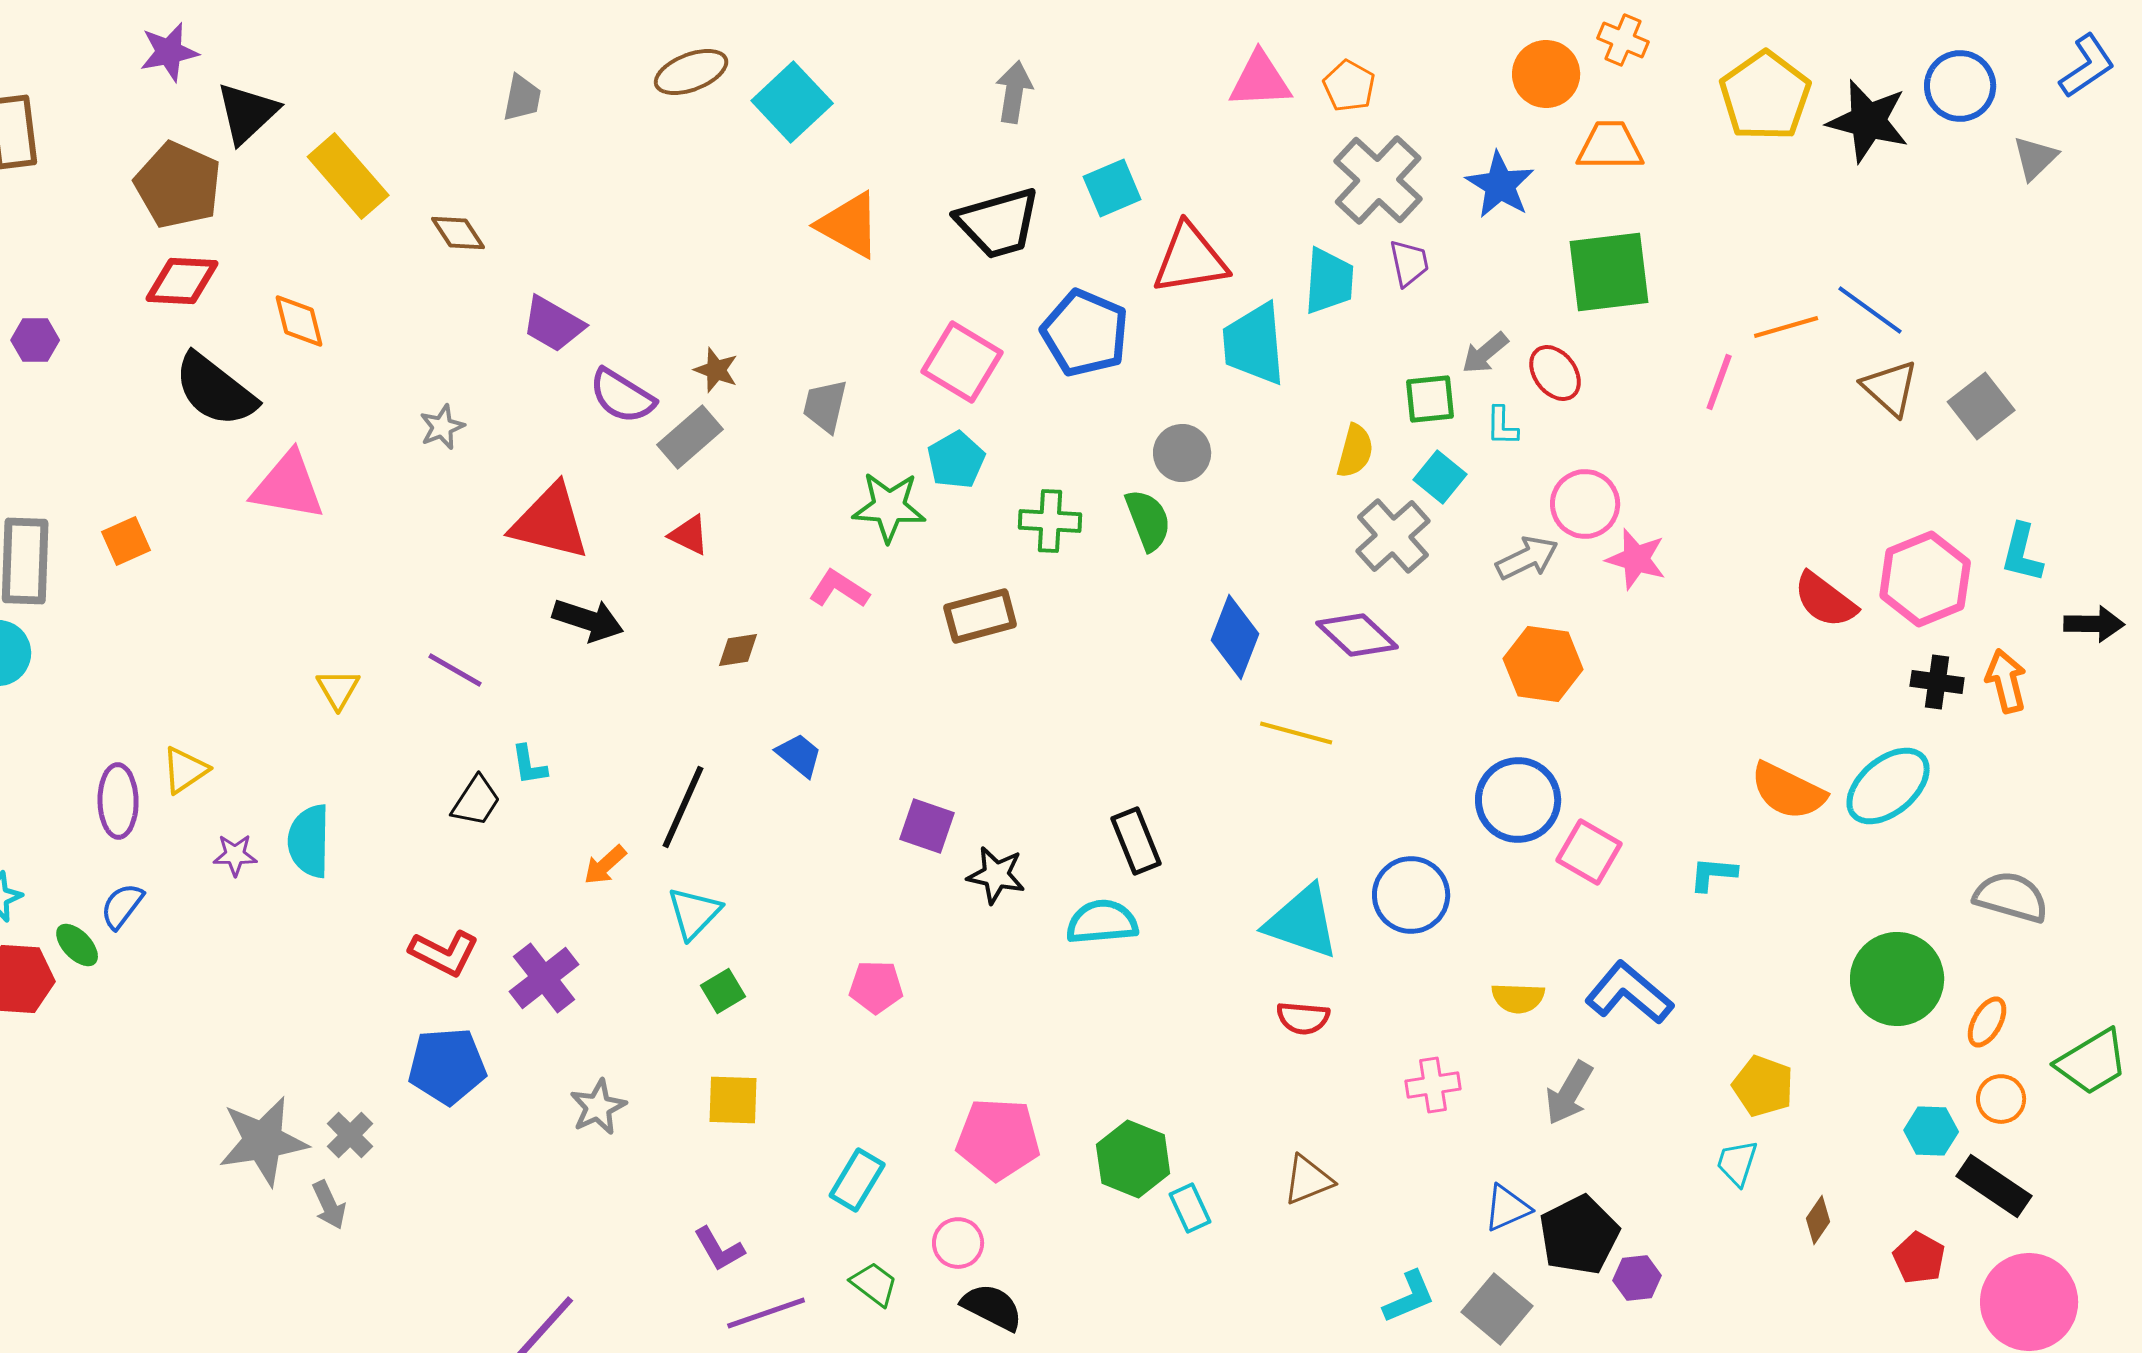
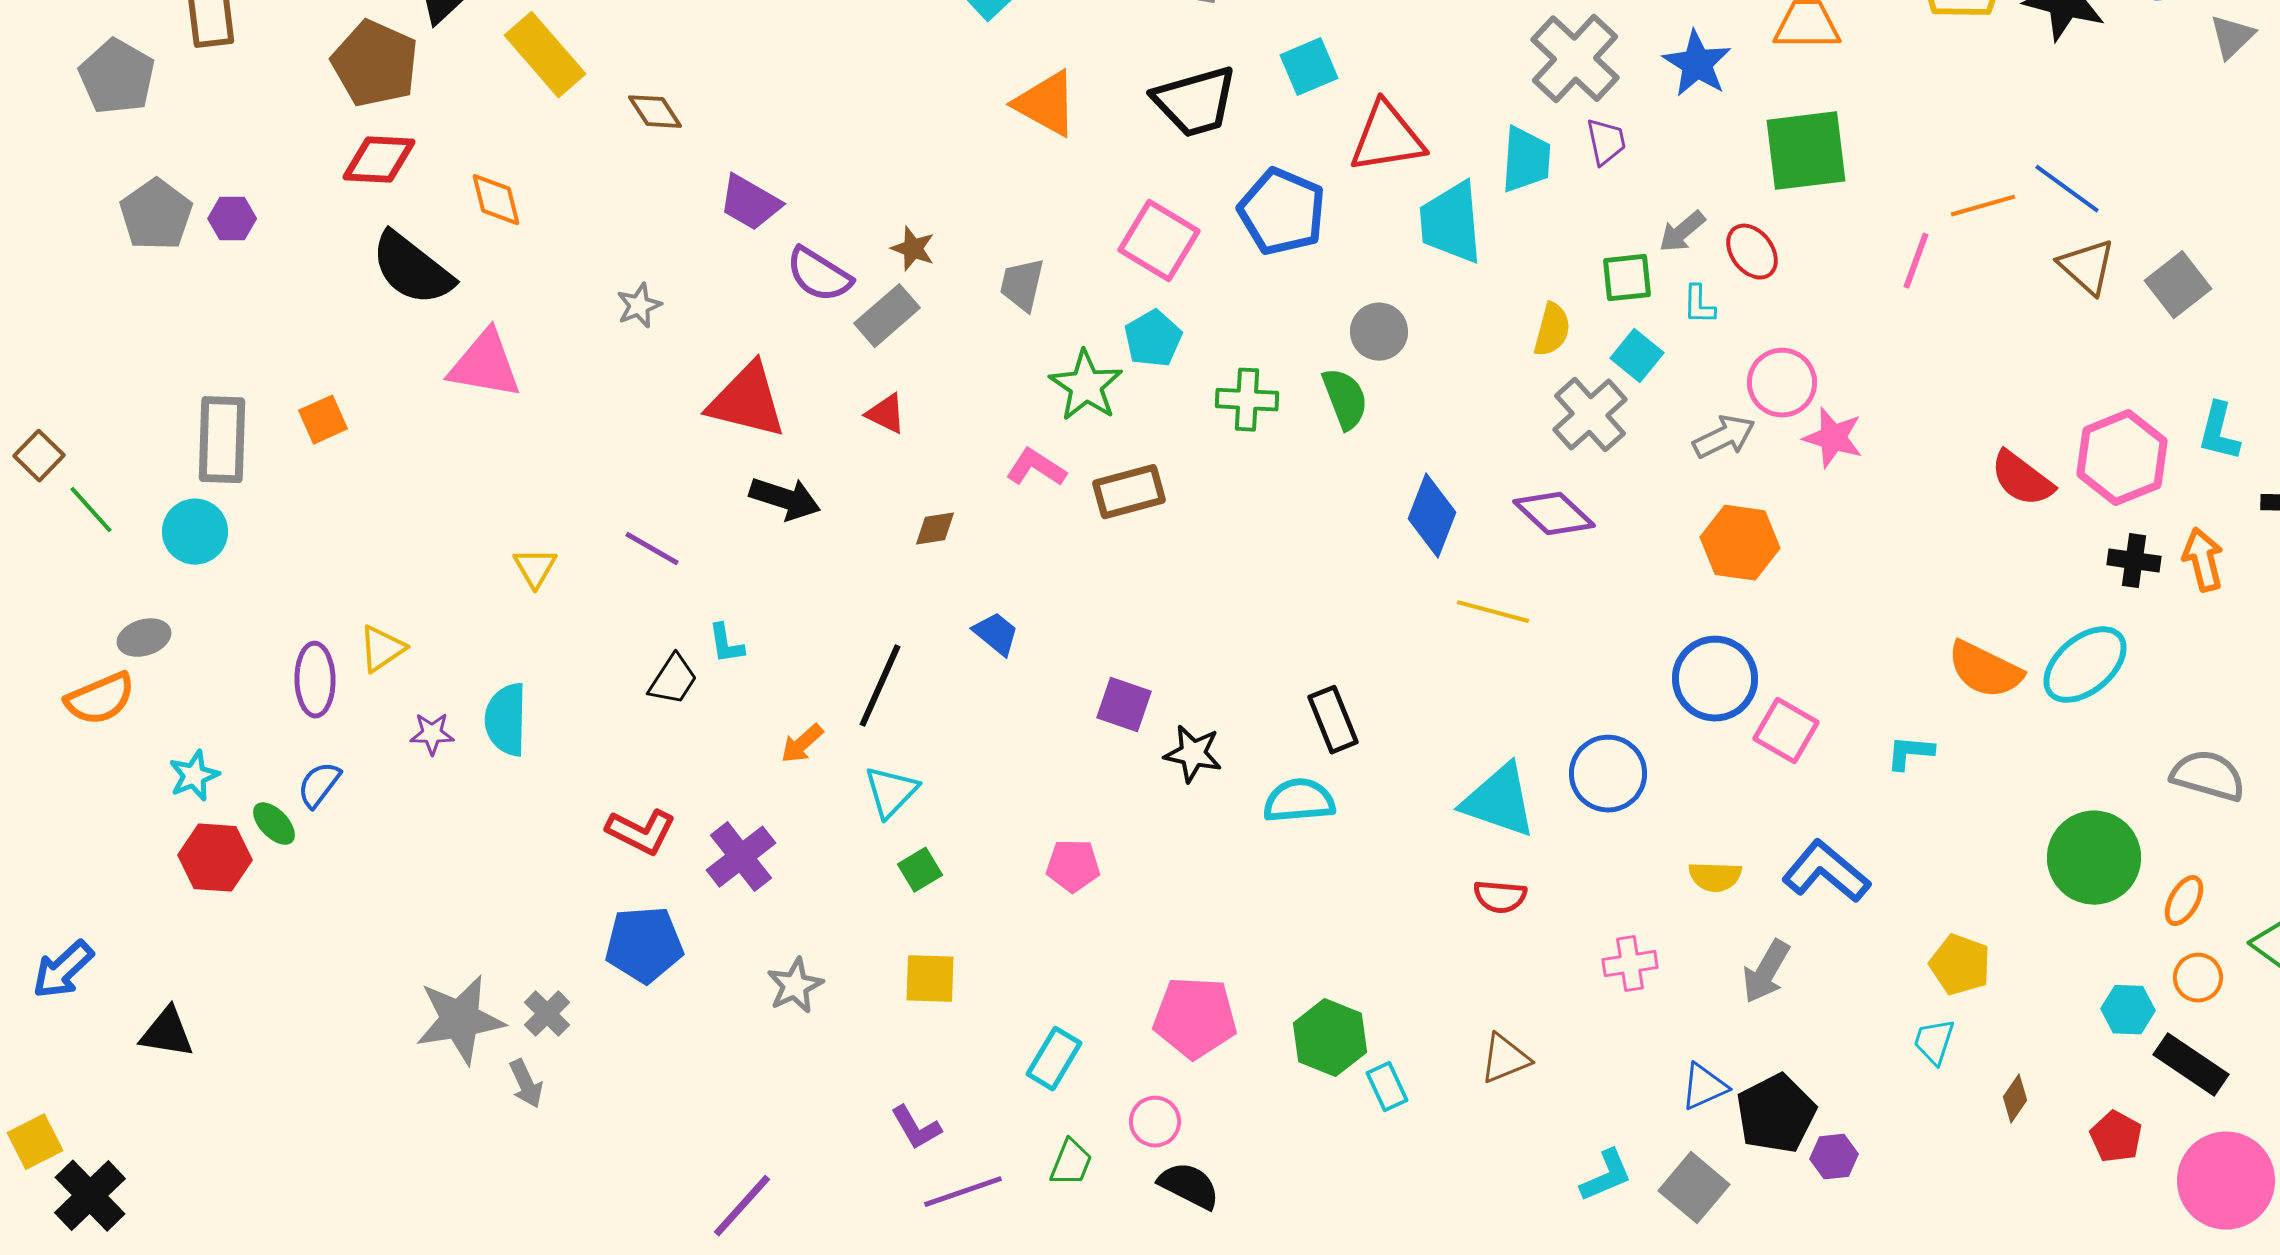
green star: (889, 507) -> (1086, 386), turned 30
brown rectangle: (980, 616) -> (1129, 492), moved
green trapezoid: (874, 1284) -> (1071, 1163), turned 75

